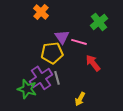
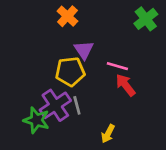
orange cross: (41, 12) -> (67, 16), moved
green cross: (99, 22) -> (146, 19), moved
pink line: (79, 42) -> (117, 66), moved

